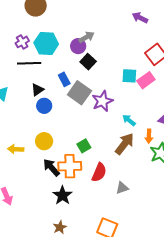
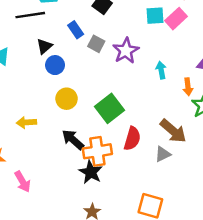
gray square: (79, 93) -> (96, 44), size x0.6
cyan arrow: (129, 120) -> (161, 70), turned 48
yellow circle: (44, 141) -> (67, 99), moved
brown arrow: (125, 144) -> (173, 131), moved, turned 100
green square: (84, 146) -> (110, 108), size x1.6
orange cross: (70, 166) -> (97, 151), moved

